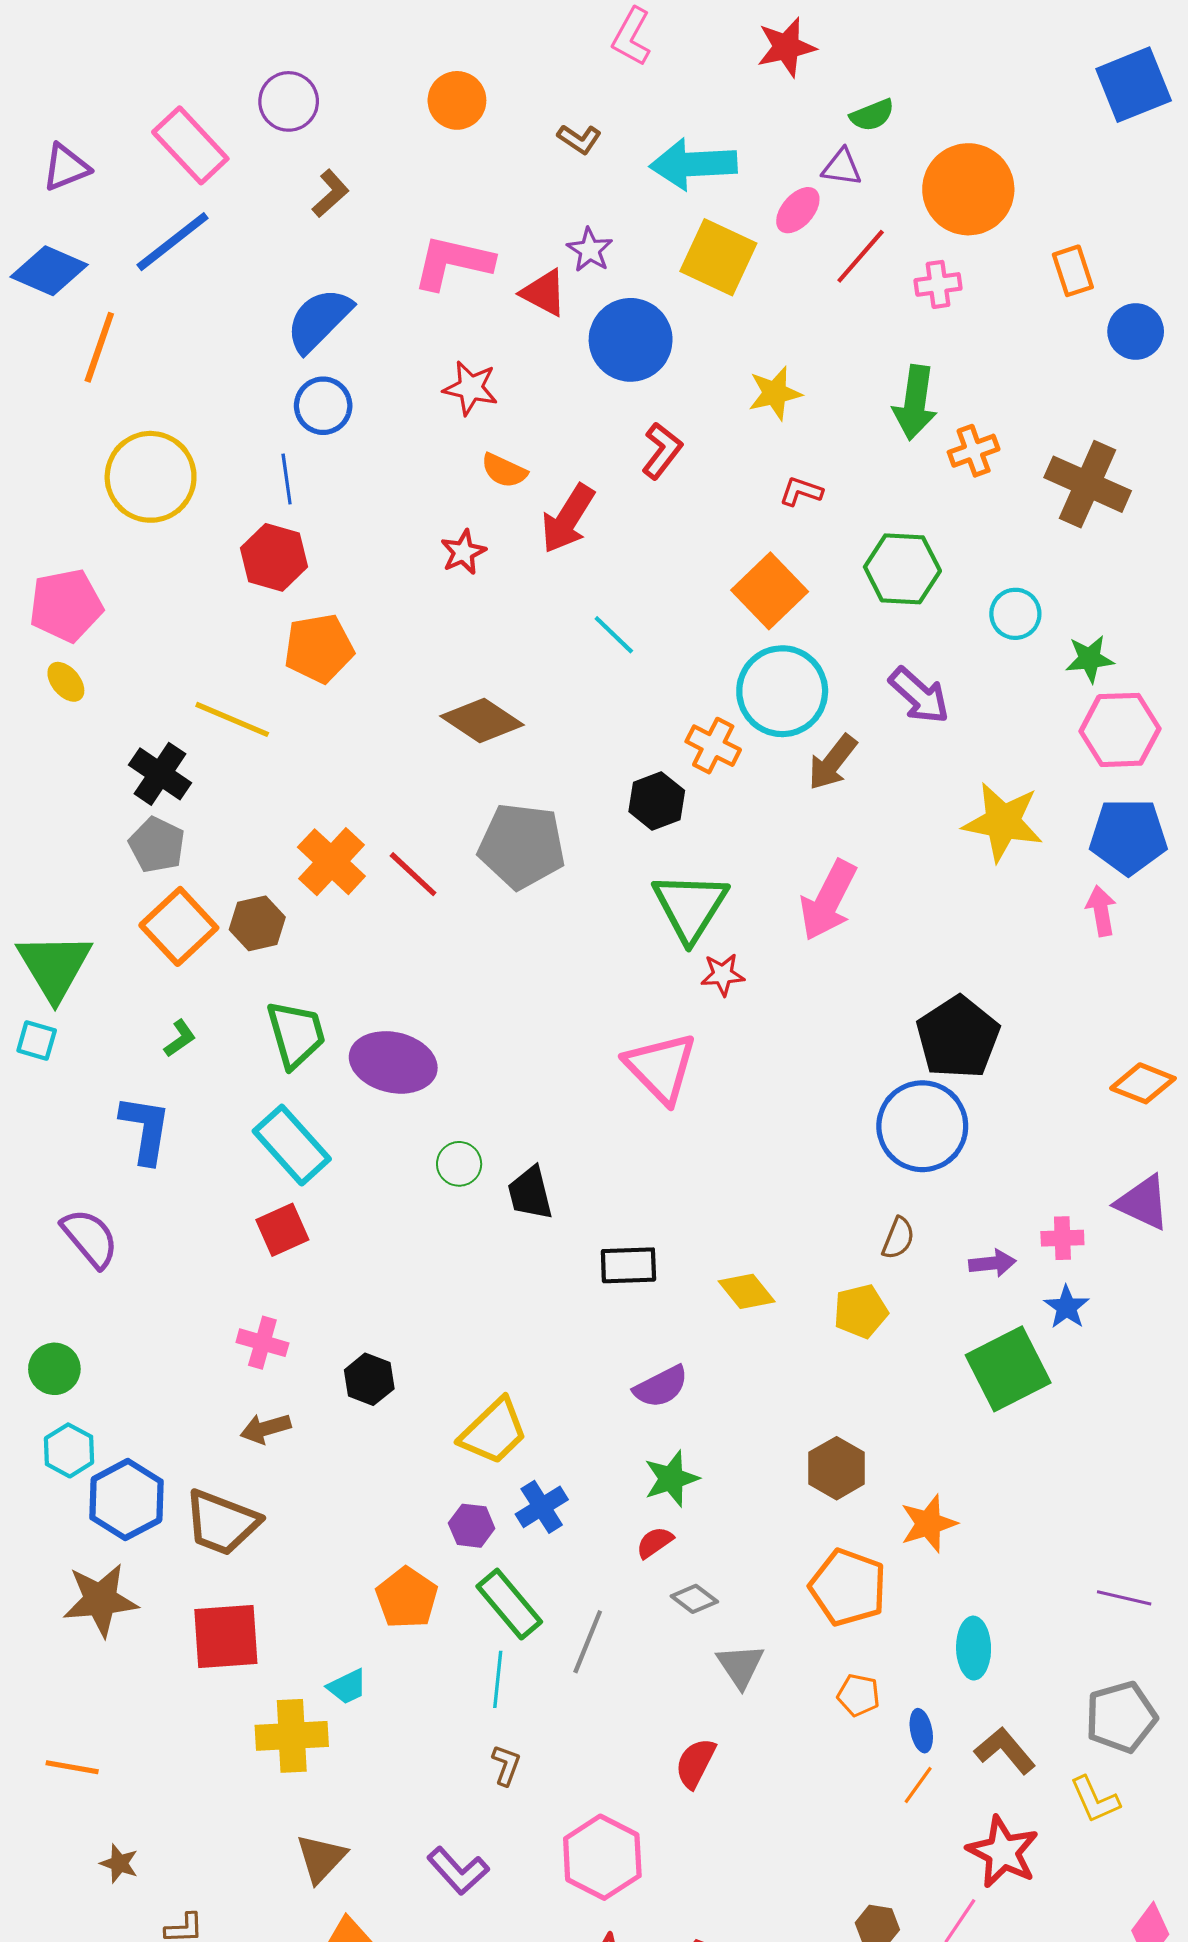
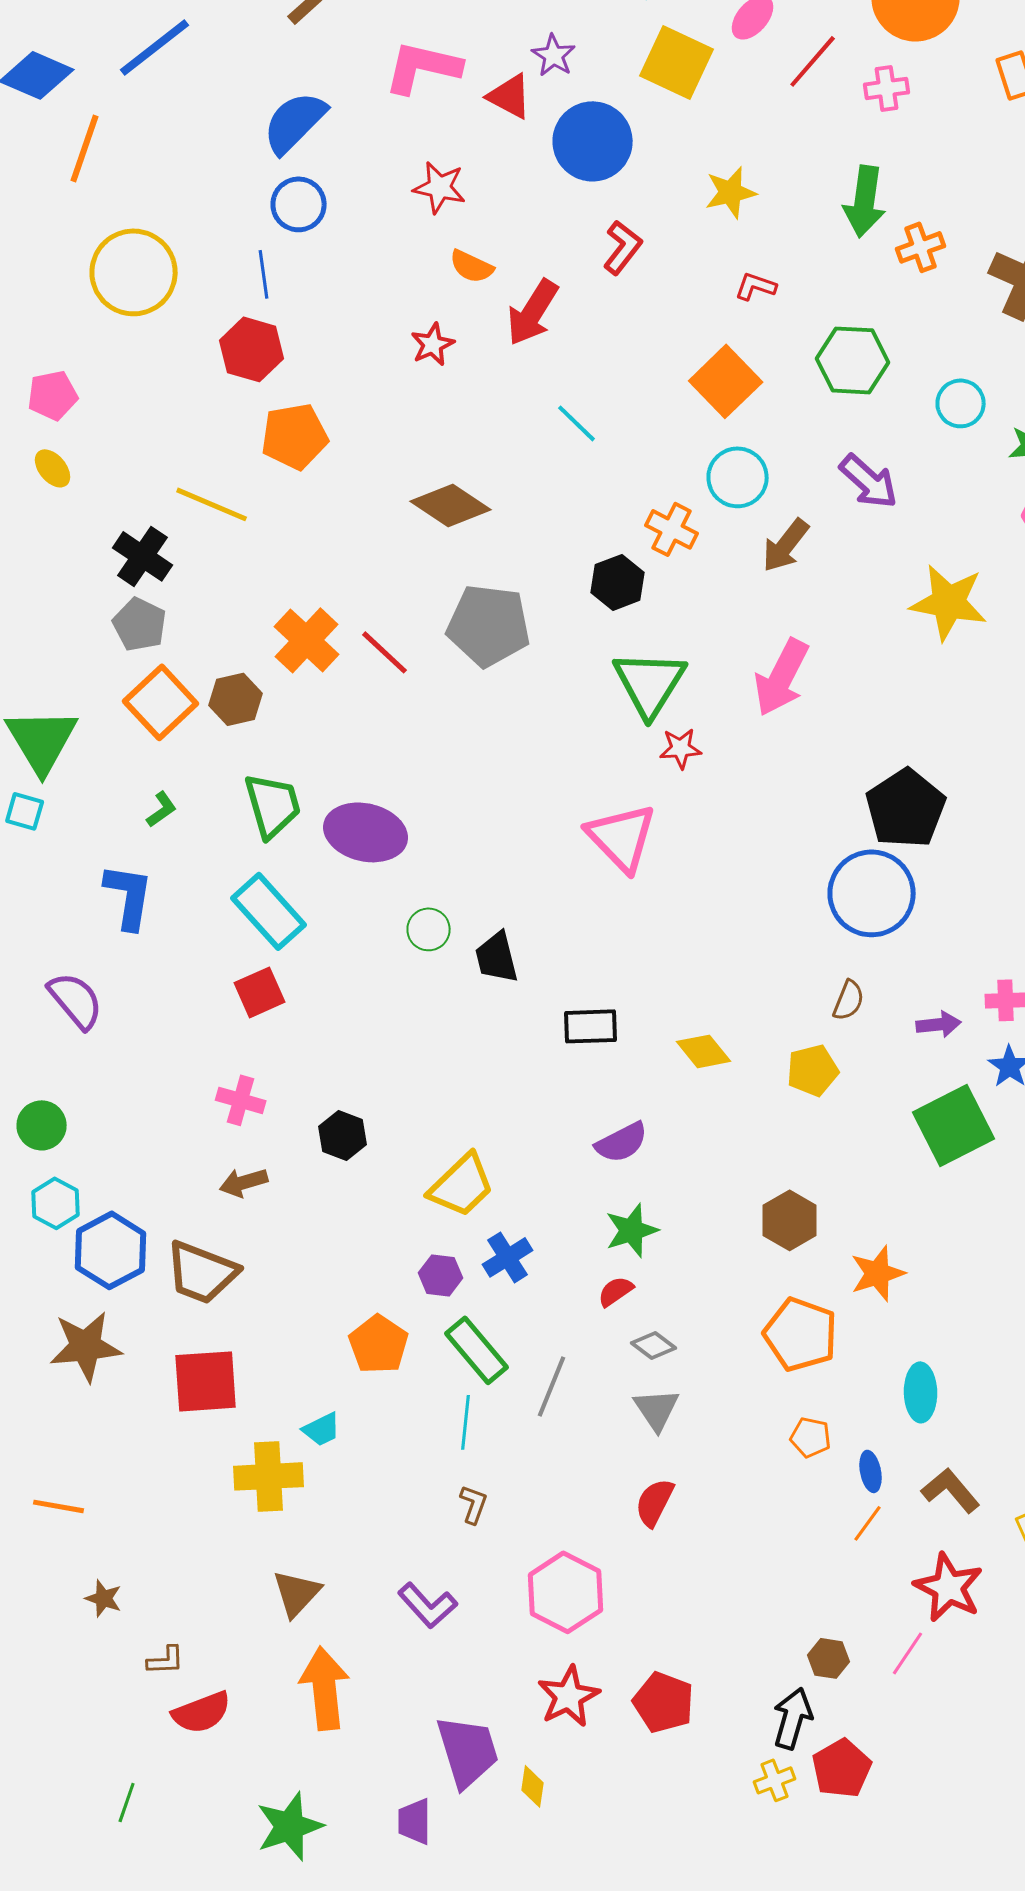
pink pentagon: (66, 605) -> (53, 395), size x0.7
cyan circle: (782, 691) -> (738, 477), size x0.7
gray triangle: (740, 1666) -> (657, 1409), moved

